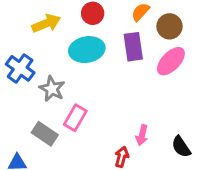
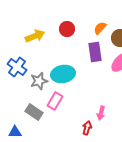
cyan ellipse: (87, 50) -> (63, 74), moved
gray star: (52, 89) -> (39, 81), turned 30

